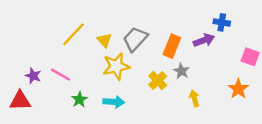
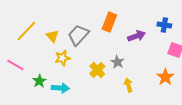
blue cross: (222, 22) -> (164, 25), moved
orange rectangle: (172, 46) -> (109, 22), moved
yellow star: (116, 66) -> (62, 58), size x0.7
green star: (79, 99) -> (39, 81), moved

